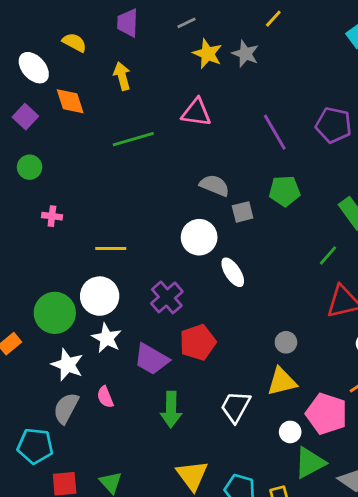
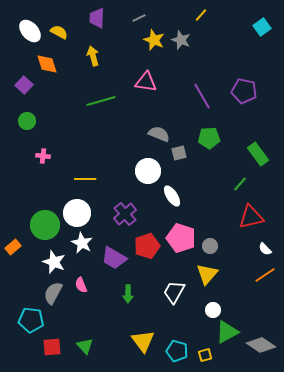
white ellipse: (34, 68) -> (30, 31), moved
orange diamond: (70, 101) -> (47, 64), moved
yellow triangle: (282, 382) -> (207, 274), turned -35
green arrow: (171, 410) -> (128, 294), size x0.7
pink pentagon: (327, 414) -> (181, 238), moved

